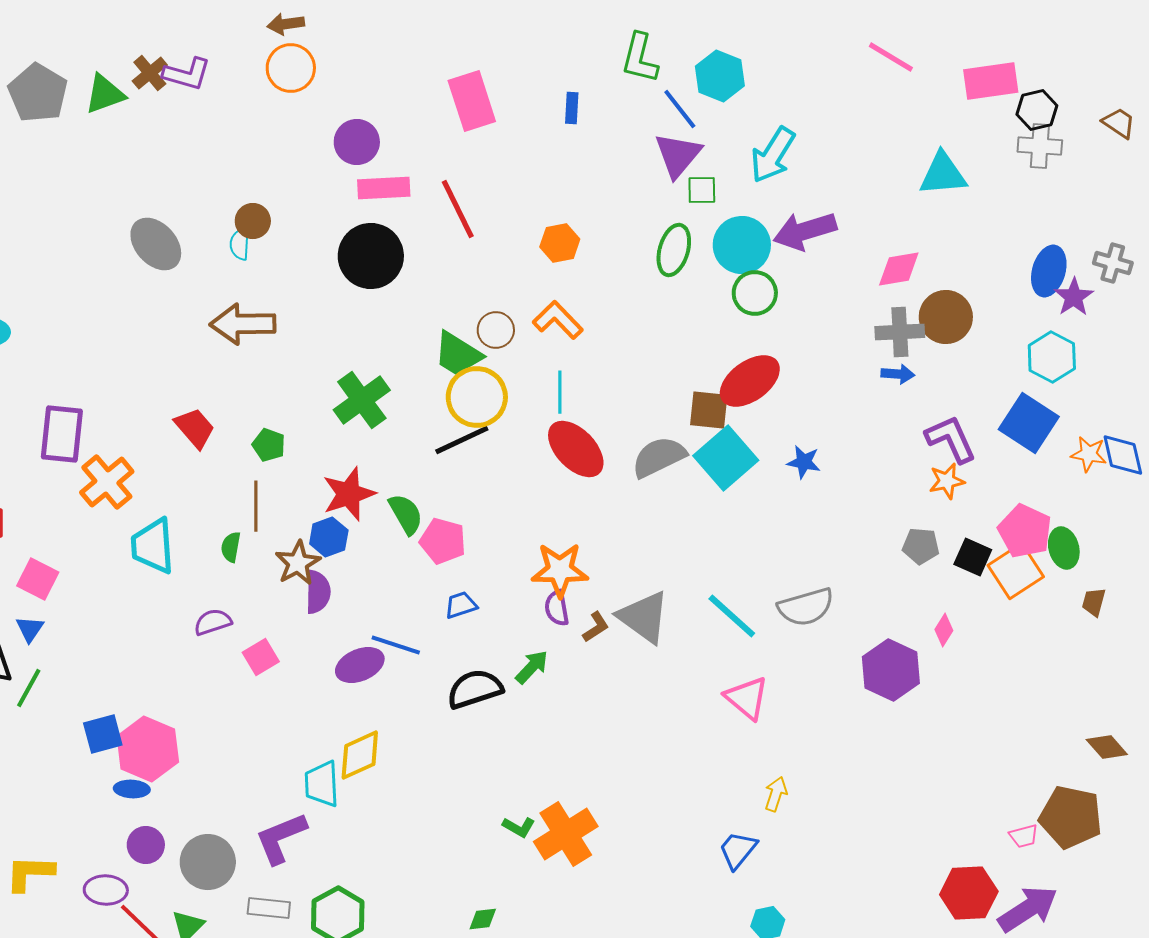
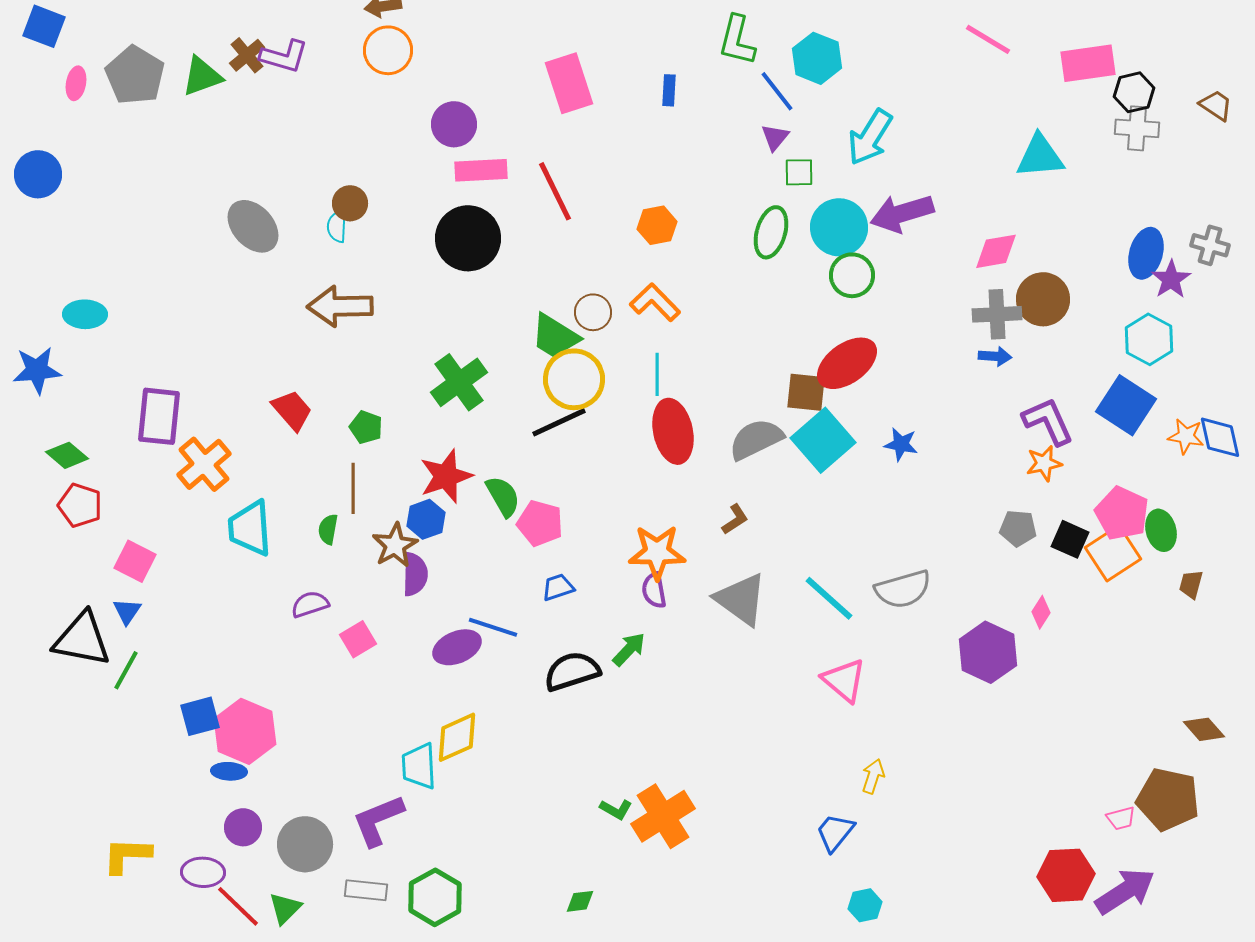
purple triangle: (678, 155) -> (775, 137), size x0.6
red ellipse: (576, 449) -> (673, 431), turned 32
brown L-shape: (596, 627) -> (735, 519), moved

